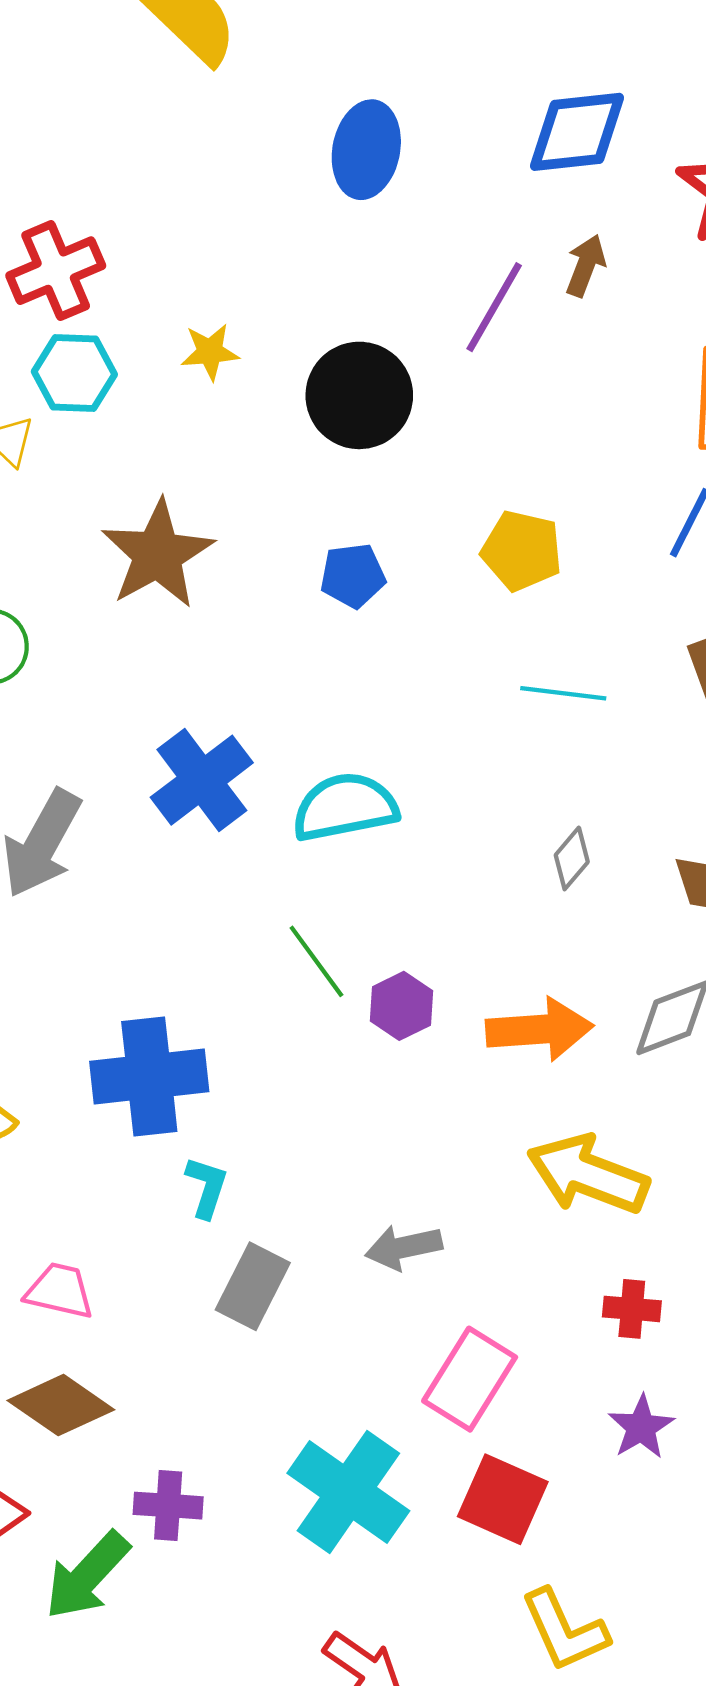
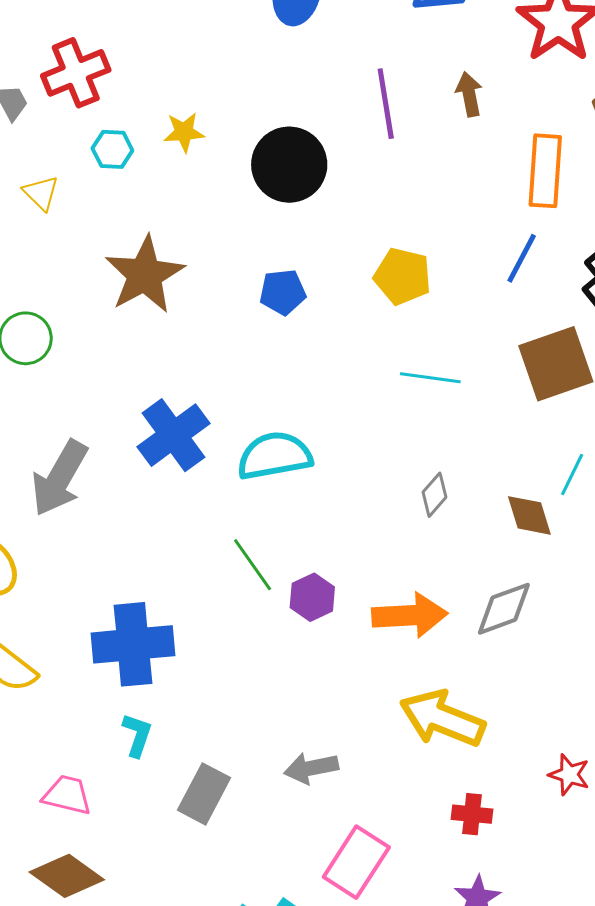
brown arrow: (586, 266) -> (469, 94), moved, turned -33
purple line: (494, 307) -> (386, 104), turned -40
cyan hexagon: (74, 373) -> (112, 149), moved, size x0.7
cyan L-shape: (207, 1187) -> (137, 735), moved

